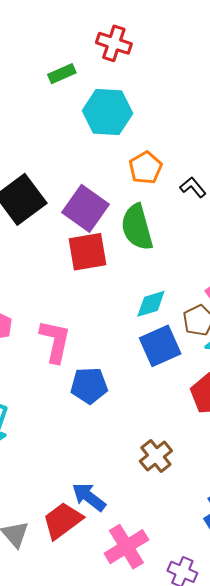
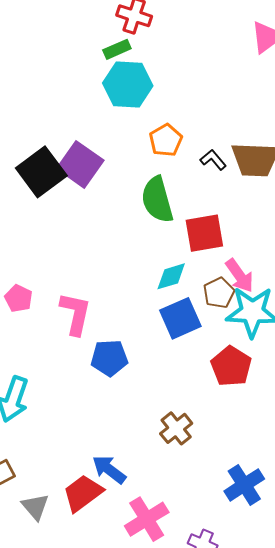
green rectangle: (62, 74) -> (117, 49), moved
purple square: (86, 208) -> (80, 164), moved
red square: (88, 252) -> (204, 233), moved

